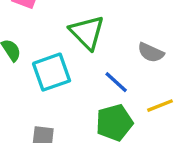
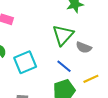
green triangle: (87, 32) -> (63, 35), moved, turned 30

